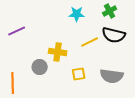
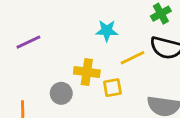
cyan star: (77, 14) -> (107, 31), moved
yellow square: (79, 74) -> (112, 88), moved

